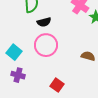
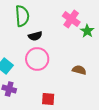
red square: (57, 85) -> (48, 99), turned -32

